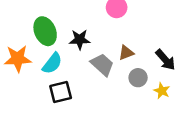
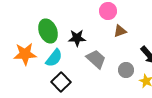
brown triangle: (126, 53) -> (120, 31), moved
black square: (61, 92) -> (61, 82), turned -30

